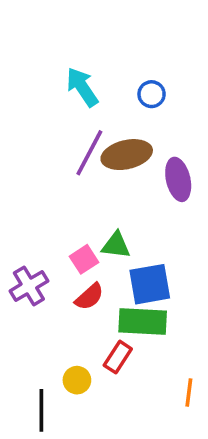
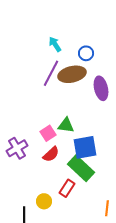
cyan arrow: (82, 87) -> (55, 44), moved, size x0.7
blue circle: (152, 94) -> (86, 53), moved
green rectangle: (143, 322) -> (81, 168), turned 40

